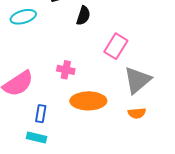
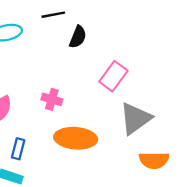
orange semicircle: (137, 113) -> (154, 160), moved, size x1.4

